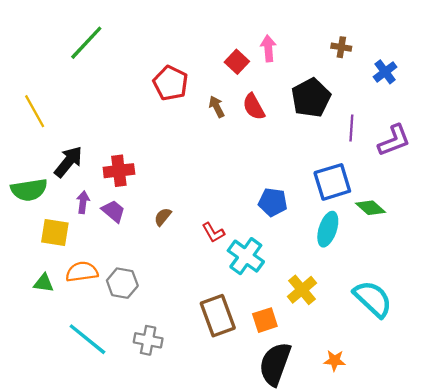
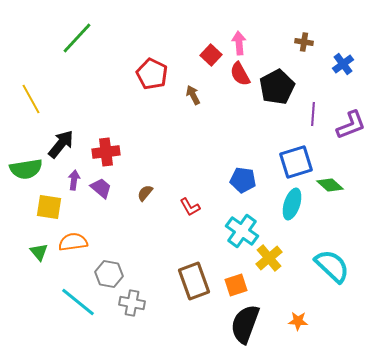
red semicircle: (254, 107) -> (240, 74), moved
cyan cross: (246, 256) -> (242, 231), moved
green triangle: (44, 283) -> (39, 252), turned 42
gray hexagon: (122, 283) -> (109, 274), moved

